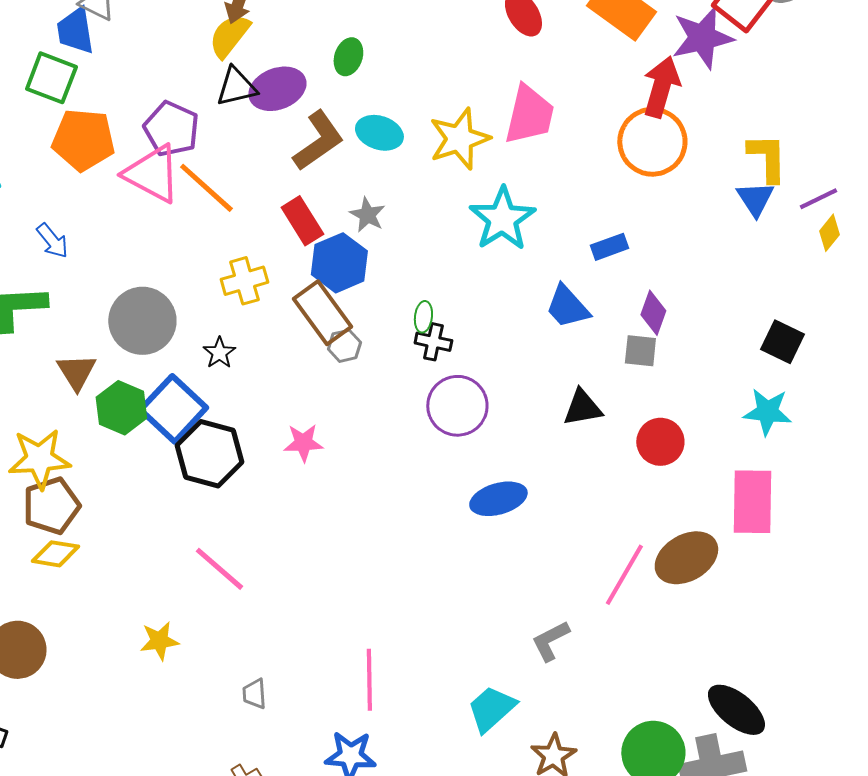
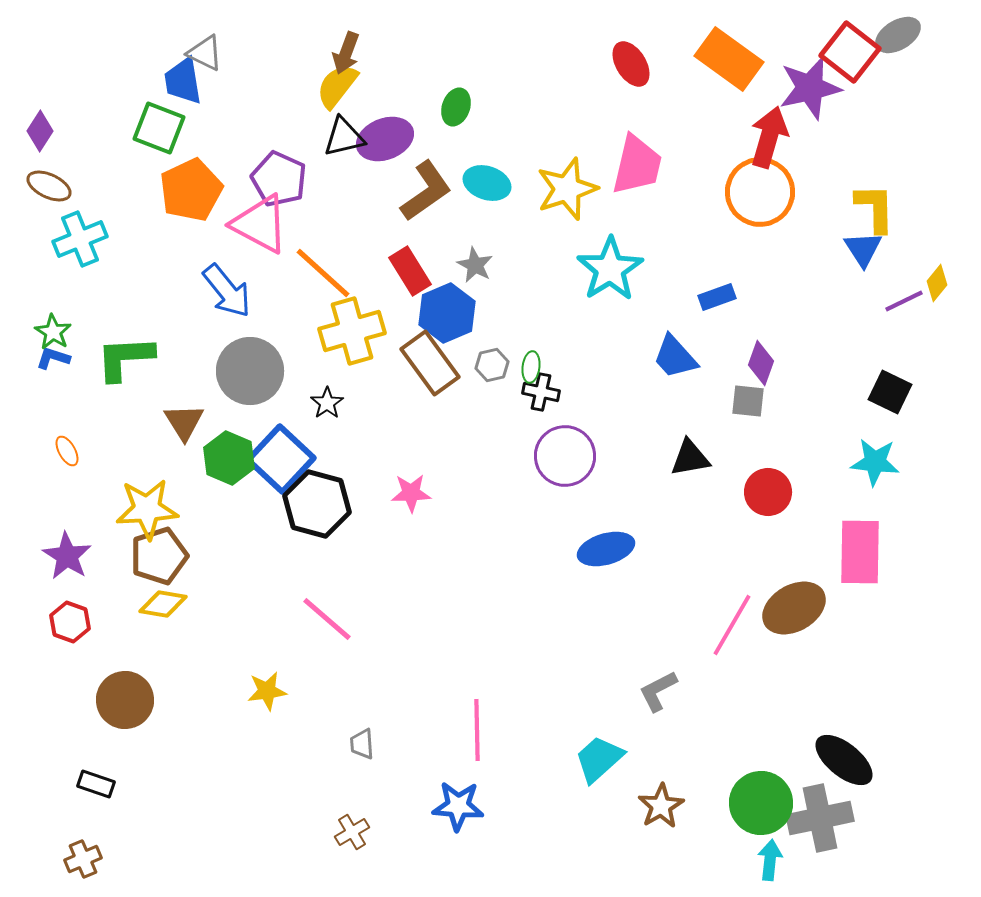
orange pentagon: (83, 140) -> (191, 190), turned -30
orange line: (206, 188) -> (323, 273), moved
purple line: (818, 199) -> (904, 301), moved
blue arrow: (52, 241) -> (227, 291), moved, size x1.5
yellow cross: (244, 281) -> (352, 331), size x1.4
gray hexagon: (344, 346) -> (492, 365), moved

